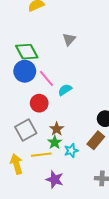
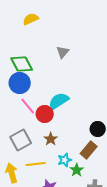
pink line: (46, 78) -> (28, 106), moved
cyan semicircle: (65, 90) -> (59, 101), size x1.5
red circle: (39, 103) -> (45, 114), moved
green star: (55, 142) -> (77, 170), moved

